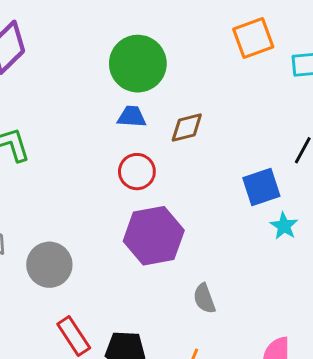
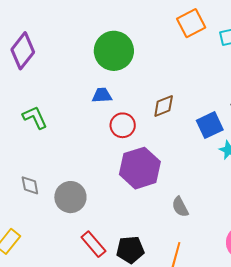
blue trapezoid: (132, 117) -> (102, 95), moved
brown diamond: (187, 127) -> (164, 106), moved

